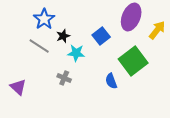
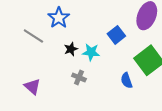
black star: (63, 36) -> (71, 49), moved
gray line: (39, 46) -> (33, 36), moved

